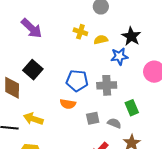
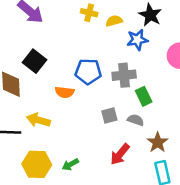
orange semicircle: (68, 104) -> (65, 92), moved
green rectangle: (132, 108) -> (144, 96), moved

